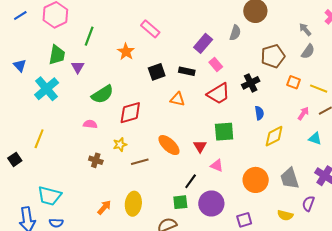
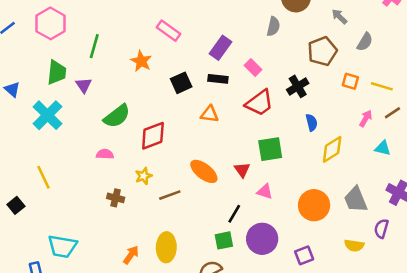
gray arrow: (305, 29) -> (339, 17), moved
purple rectangle: (203, 43) -> (221, 48), moved
yellow line: (39, 139) -> (44, 177), turned -42

